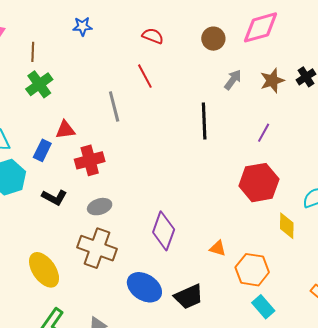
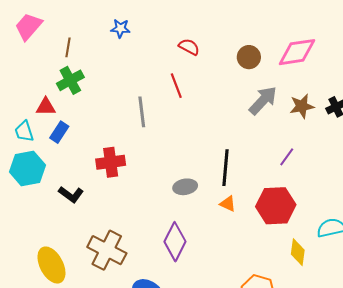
gray arrow: (233, 80) -> (263, 100), size x1.5
black line: (204, 121) -> (226, 168), moved
red triangle: (65, 130) -> (46, 107), moved
blue rectangle: (42, 150) -> (59, 132), moved
gray ellipse: (100, 207) -> (185, 187), moved
orange triangle: (218, 248) -> (228, 204), moved

